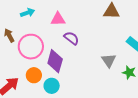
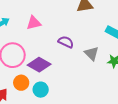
purple semicircle: (71, 38) -> (66, 42), moved
purple diamond: (55, 61) -> (39, 65), turned -65

